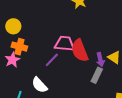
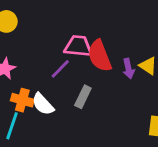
orange cross: (19, 47) -> (22, 100), moved
gray rectangle: (97, 75) -> (83, 97), moved

